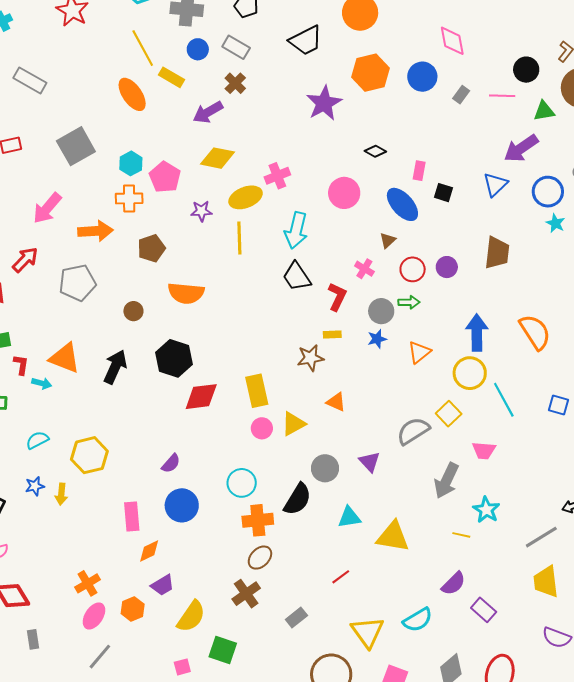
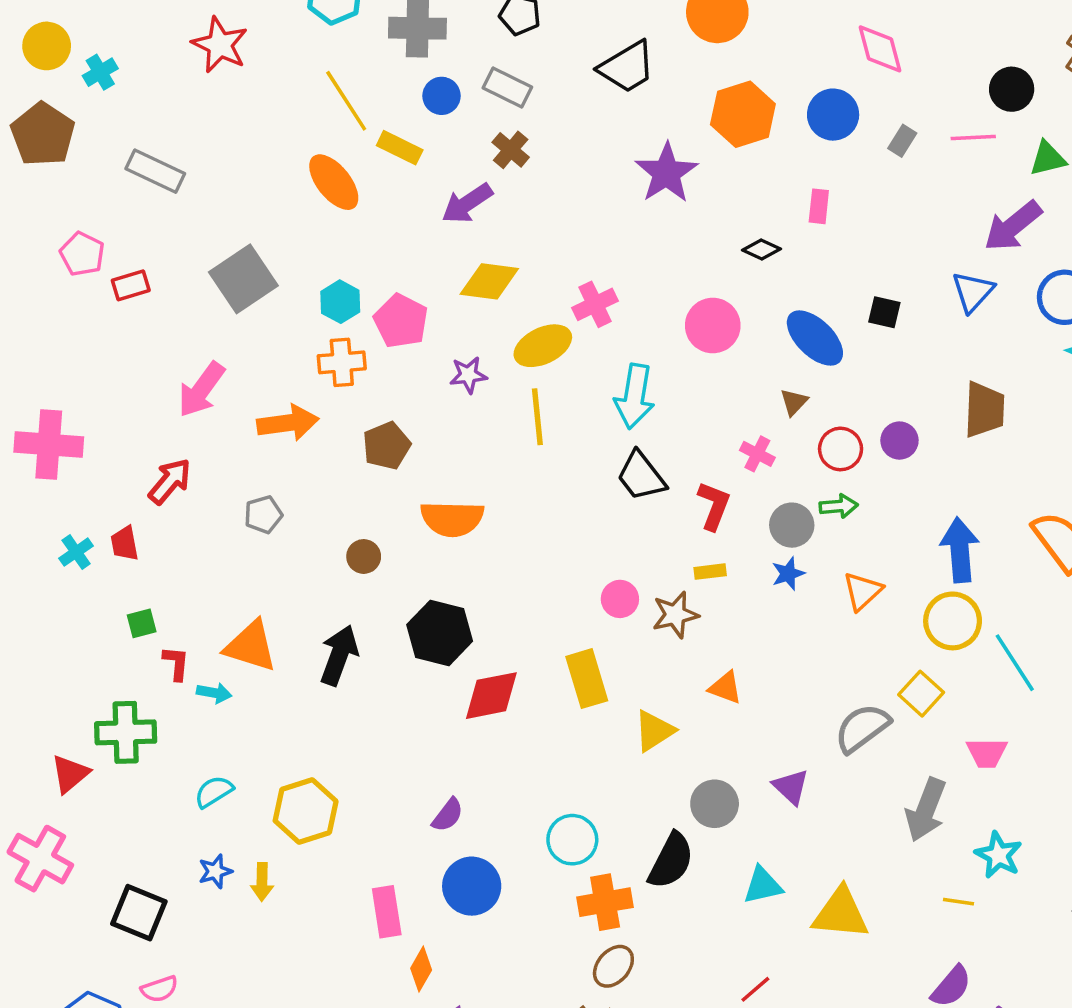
pink rectangle: (419, 171) -> (819, 206), moved
gray pentagon: (78, 283) -> (263, 515), size x0.6
pink circle: (262, 428) -> (620, 599), moved
orange diamond: (149, 551) -> (421, 969), turned -30

